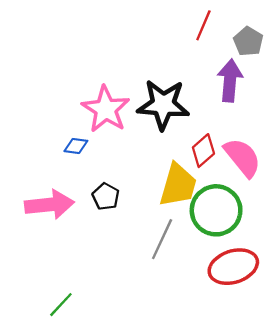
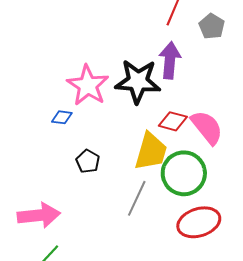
purple arrow: (230, 80) -> (170, 60), moved
red diamond: (203, 151) -> (173, 121), turned 56
pink arrow: (49, 205) -> (39, 215), moved

